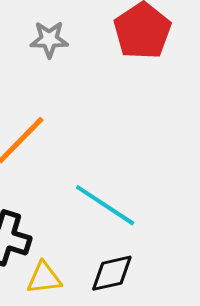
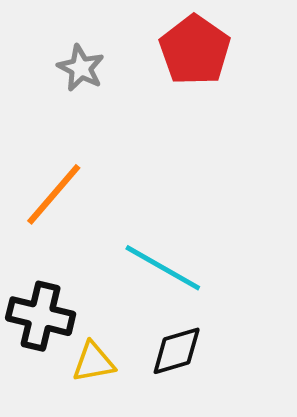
gray star: (49, 39) -> (81, 68), turned 30

